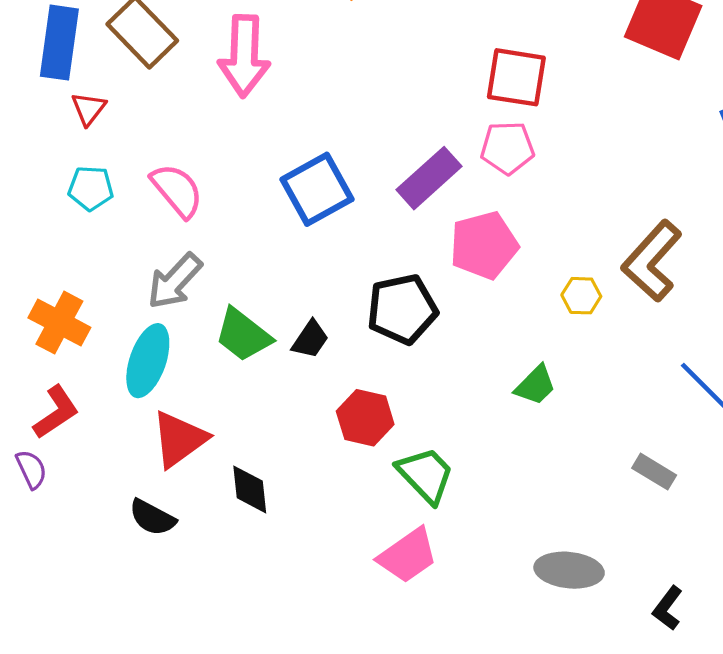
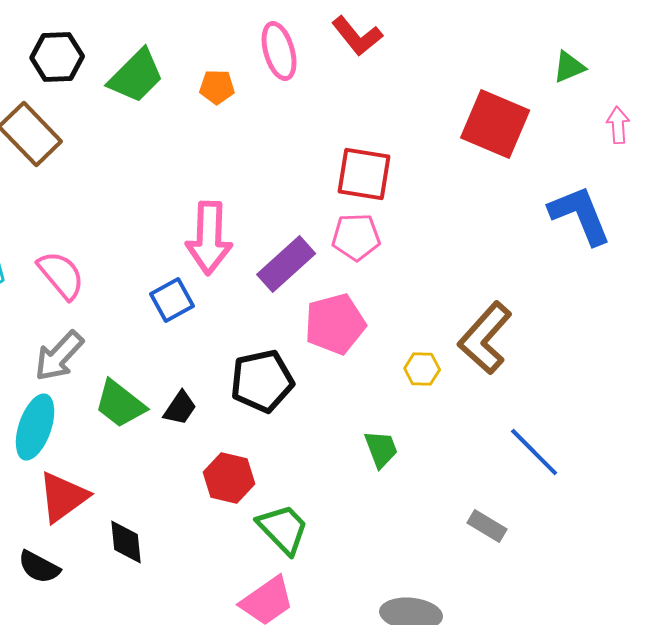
pink arrow: (244, 56) -> (209, 238), moved
blue square: (317, 189) -> (172, 300), moved, size x0.7
green trapezoid: (535, 385) -> (381, 449), turned -66

